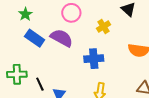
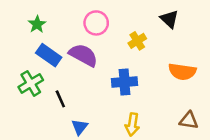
green cross: (17, 74) -> (31, 83), moved, turned -30
black line: (40, 84) -> (60, 99), moved

